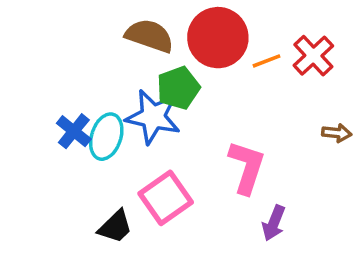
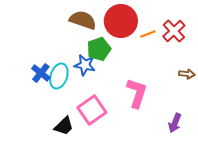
blue star: (153, 117) -> (85, 65), size x0.7
purple arrow: (274, 223) -> (175, 123), moved

